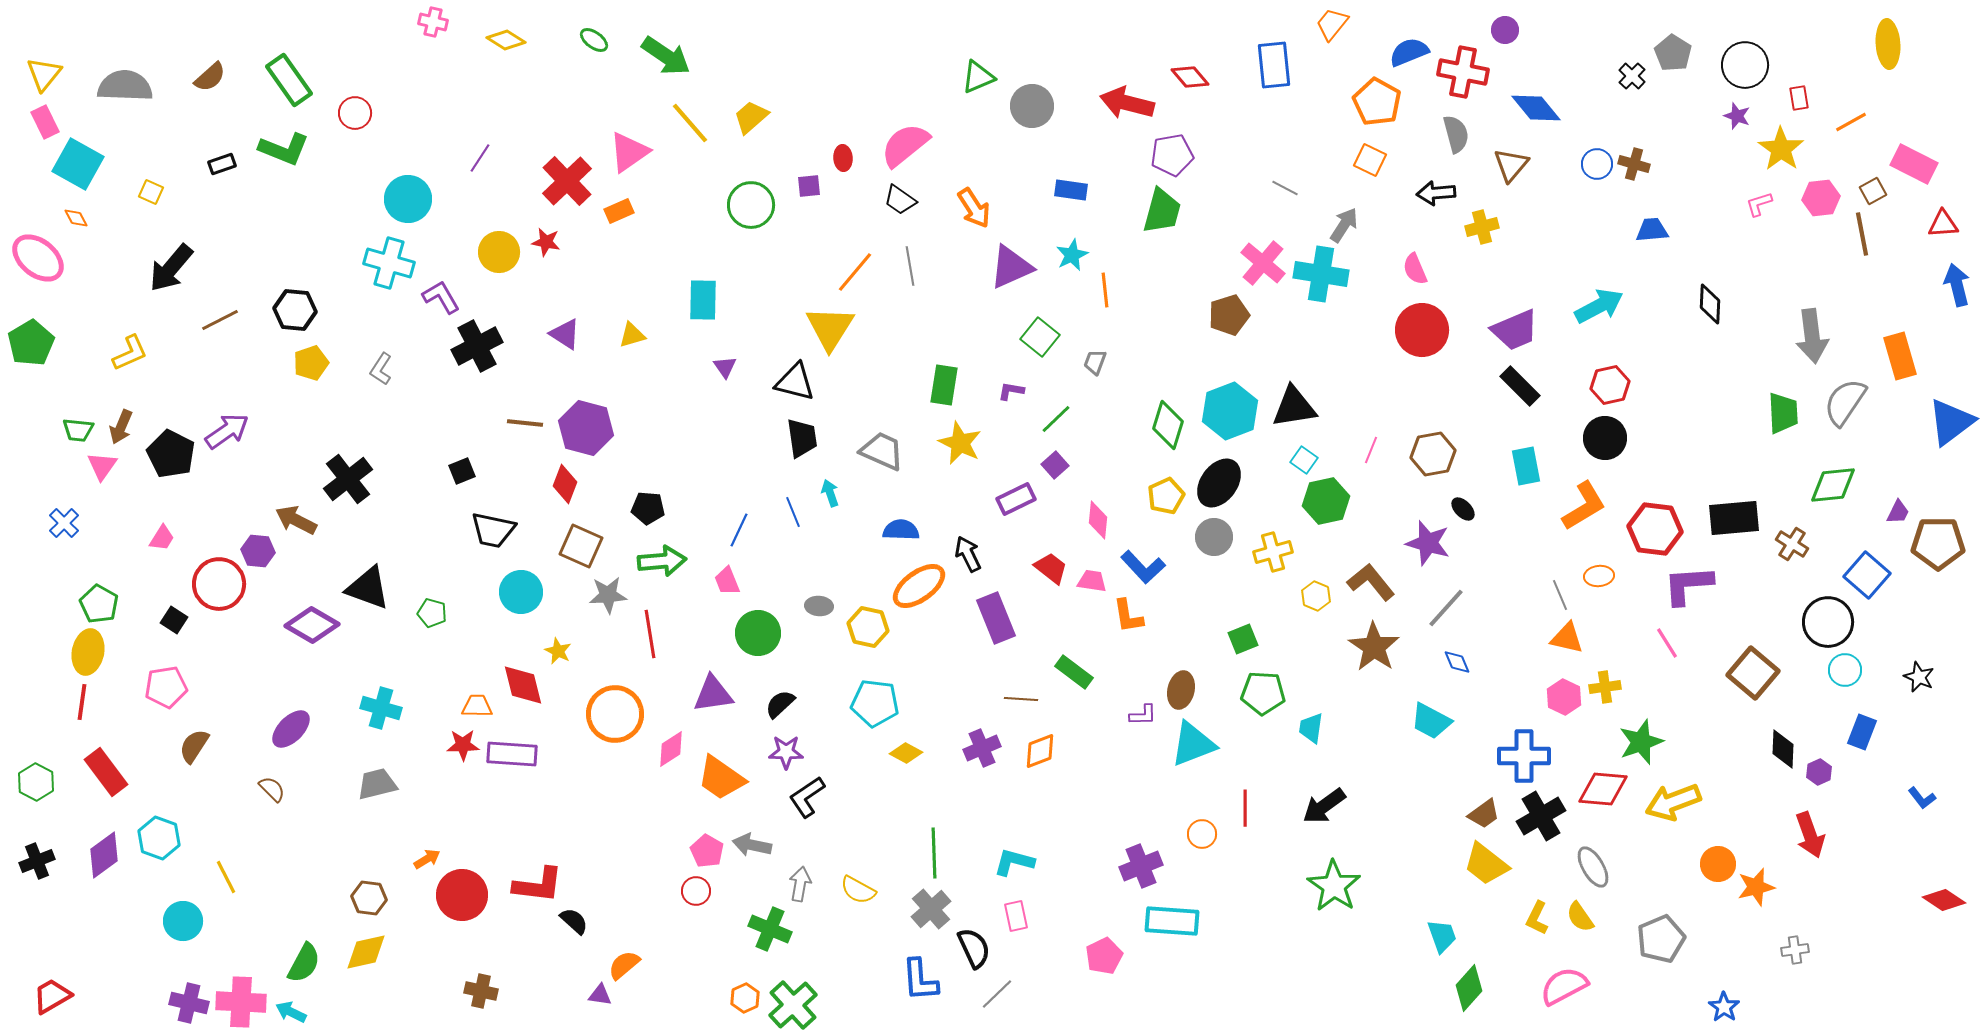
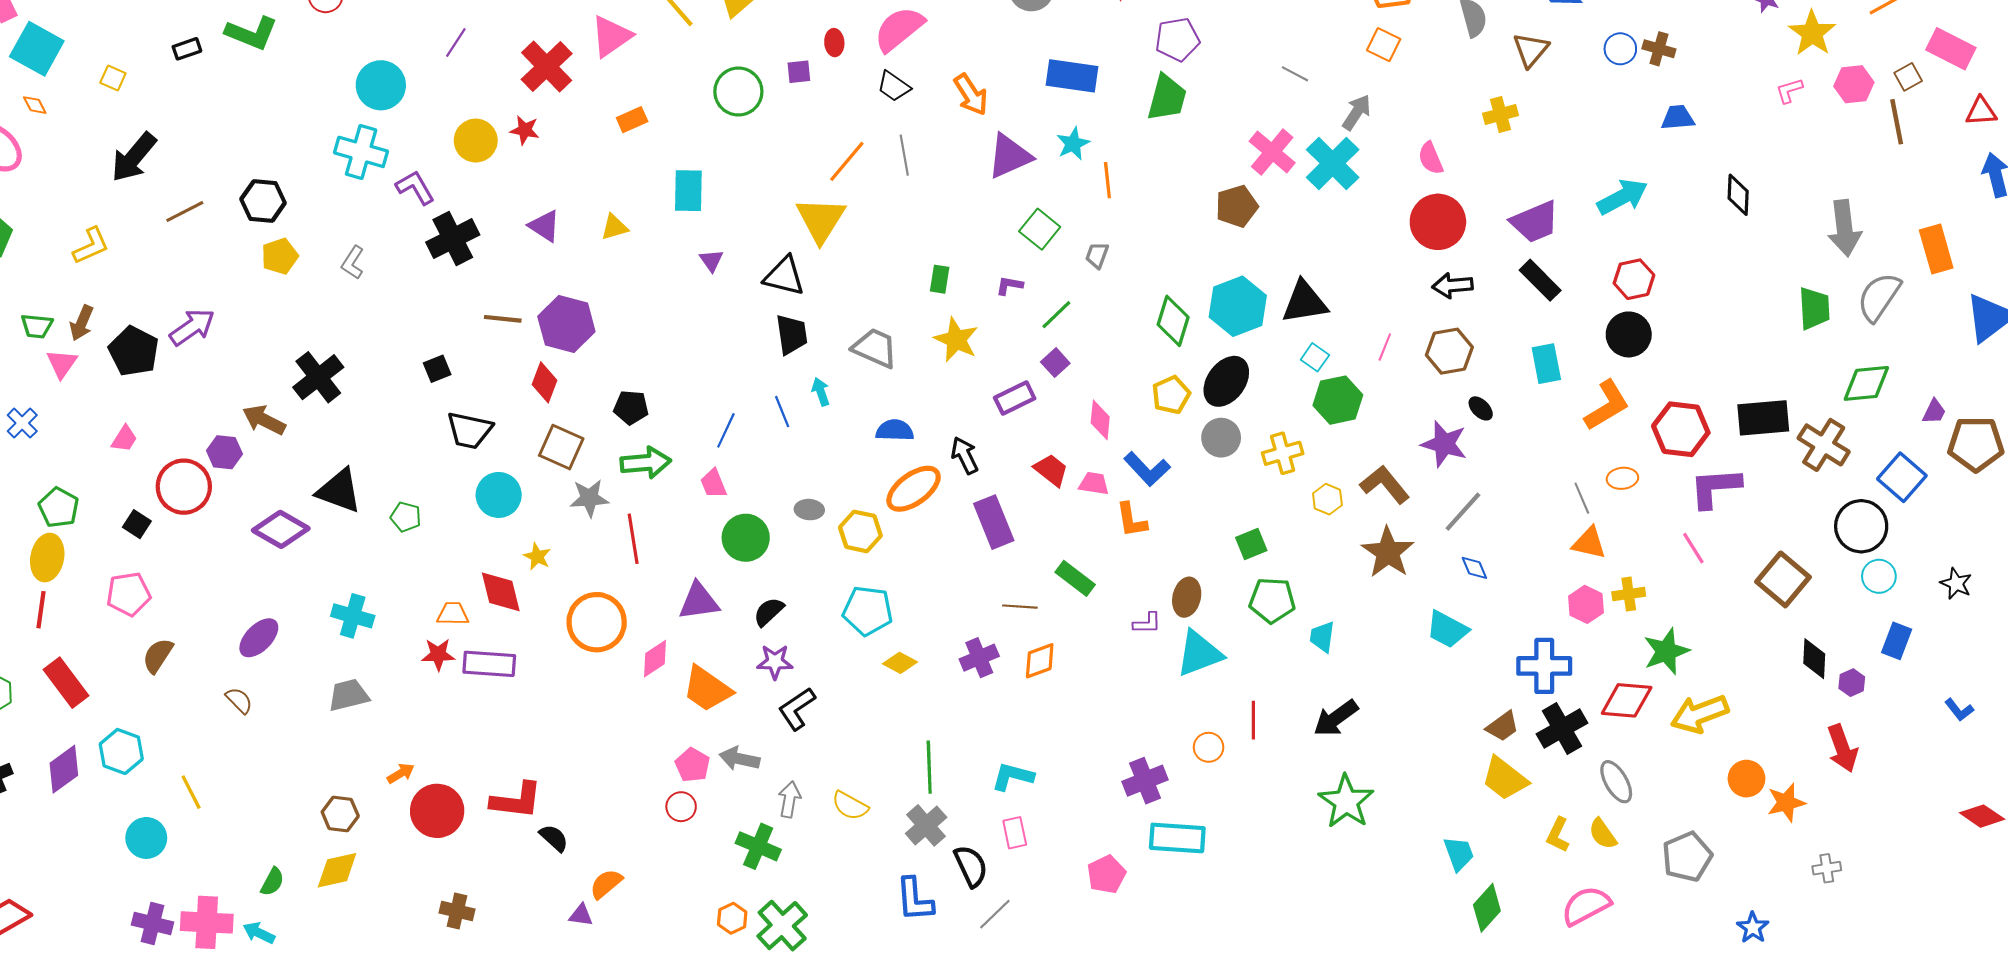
blue rectangle: (1071, 190) -> (1072, 76), size x1.5
black arrow: (1436, 193) -> (1453, 285), moved
orange rectangle: (619, 211) -> (632, 120), moved
cyan cross: (1321, 274) -> (1333, 163), turned 36
green rectangle: (944, 385) -> (940, 279), size x0.7
brown cross: (1792, 544) -> (1824, 445), size x1.5
green semicircle: (304, 963) -> (272, 882), size x0.7

